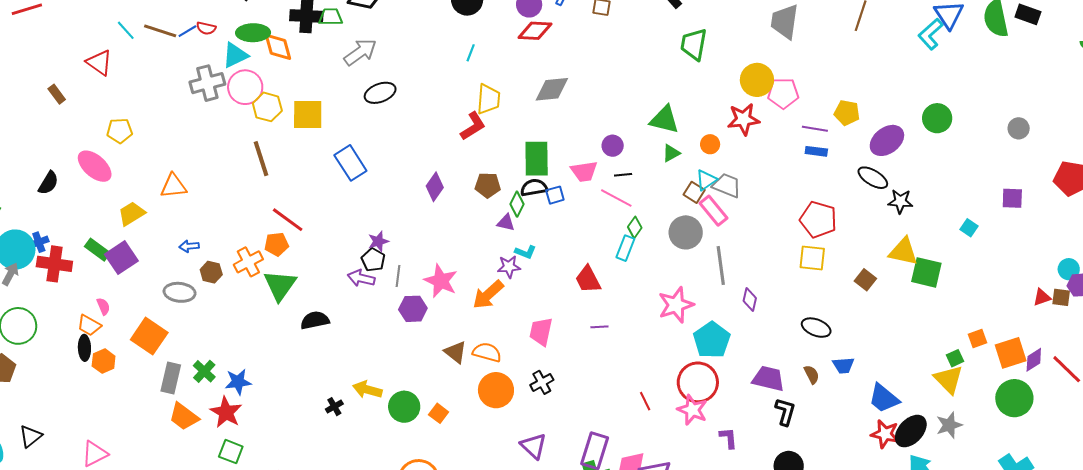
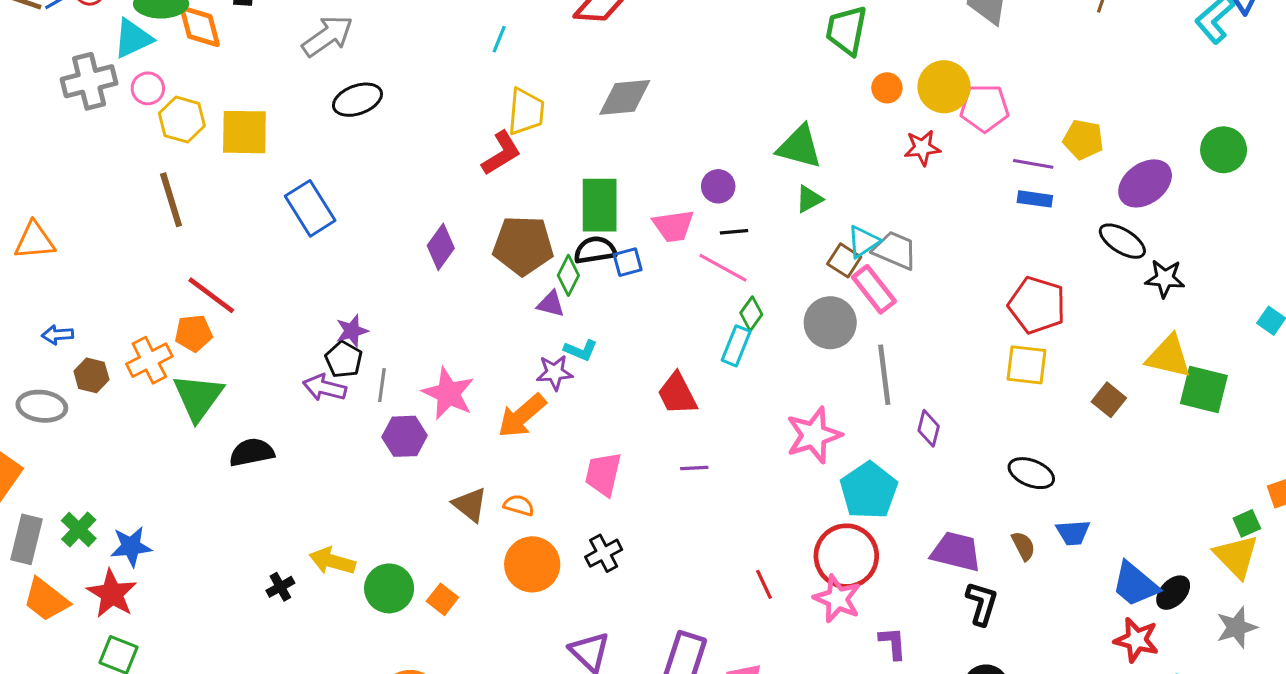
pink circle: (245, 87) -> (148, 88), size x0.6
red star: (743, 119) -> (922, 148), size x0.7
orange circle: (710, 144) -> (887, 88), moved
brown pentagon: (488, 185) -> (523, 245), size x1.5
orange semicircle: (487, 352) -> (519, 505), size x0.7
black ellipse: (911, 431) -> (1173, 593), moved, size x0.7

